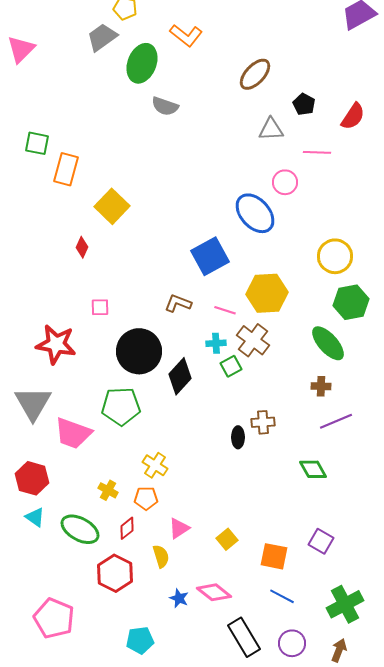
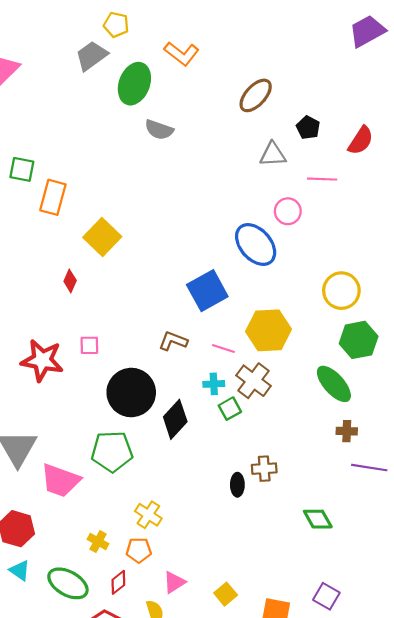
red star: (56, 344) -> (42, 360), moved
brown cross: (321, 386) -> (347, 431), moved
purple line: (336, 421) -> (369, 468), moved, turned 32

